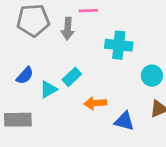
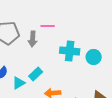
cyan circle: (152, 76) -> (94, 57), moved

